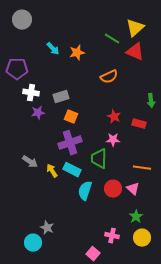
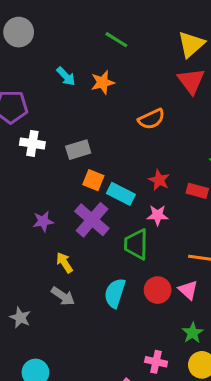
green line: (112, 39) -> (116, 40), moved
red triangle: (135, 52) -> (191, 81), turned 30
purple star: (38, 113) -> (43, 221), moved
purple cross: (70, 143) -> (92, 220), turned -30
gray arrow: (30, 162) -> (63, 296), moved
cyan rectangle: (72, 170) -> (121, 194), moved
gray star: (47, 228) -> (20, 318), moved

